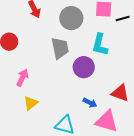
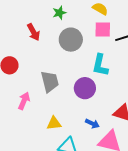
gray trapezoid: (60, 48) -> (50, 81), moved
yellow triangle: (31, 103) -> (54, 123), moved, turned 35

